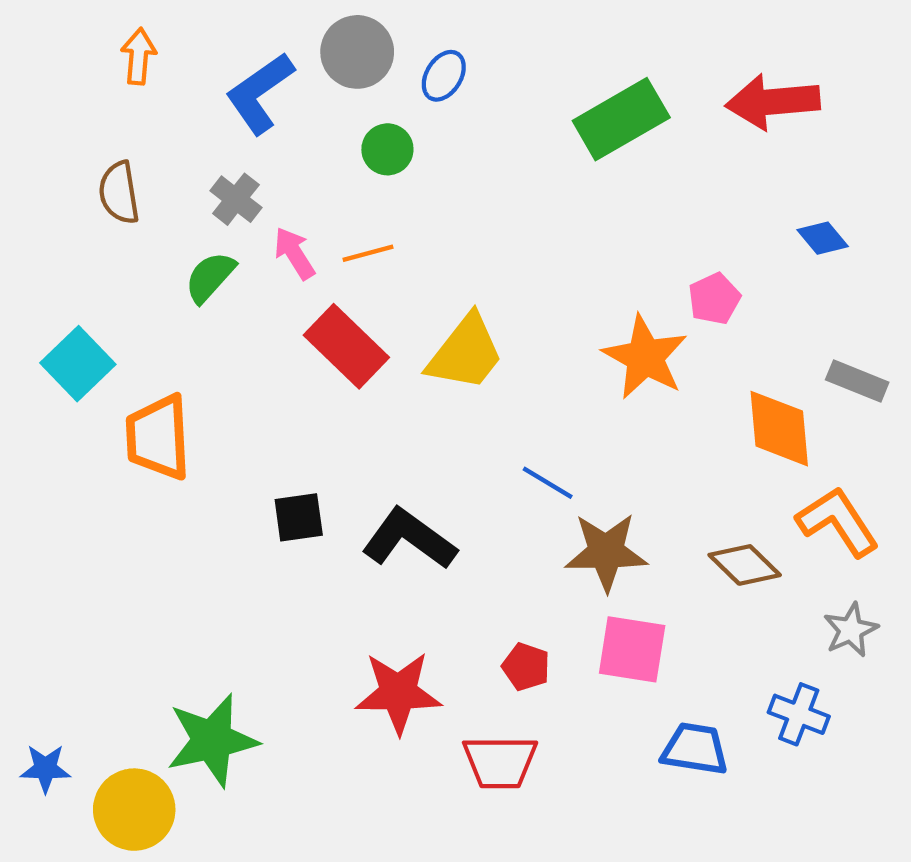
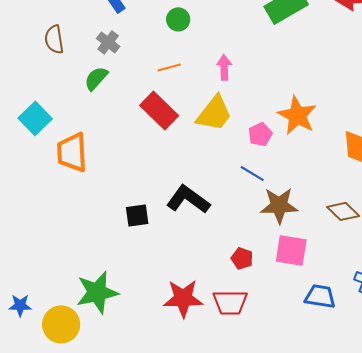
pink arrow: (294, 253) -> (224, 67), moved, turned 30
pink pentagon: (714, 299) -> (260, 134), moved
black square: (299, 517) -> (137, 215), moved
red star: (398, 693) -> (183, 298), moved

